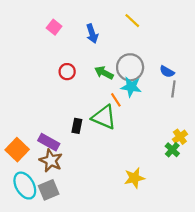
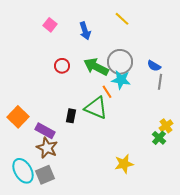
green arrow: (104, 73) -> (96, 67), size x1.4
orange square: (17, 150) -> (18, 117), moved

